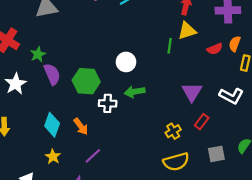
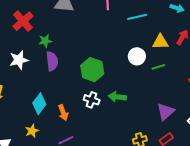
yellow triangle: (187, 31) -> (160, 42), moved
green line: (170, 46) -> (158, 67), turned 48
white circle: (126, 62) -> (137, 56), moved
green hexagon: (86, 81) -> (92, 70), moved

